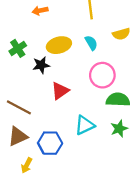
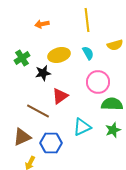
brown line: (19, 107) -> (38, 111), moved

